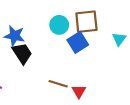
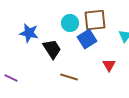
black trapezoid: (22, 53) -> (52, 49), moved
red triangle: (79, 91) -> (109, 65), moved

